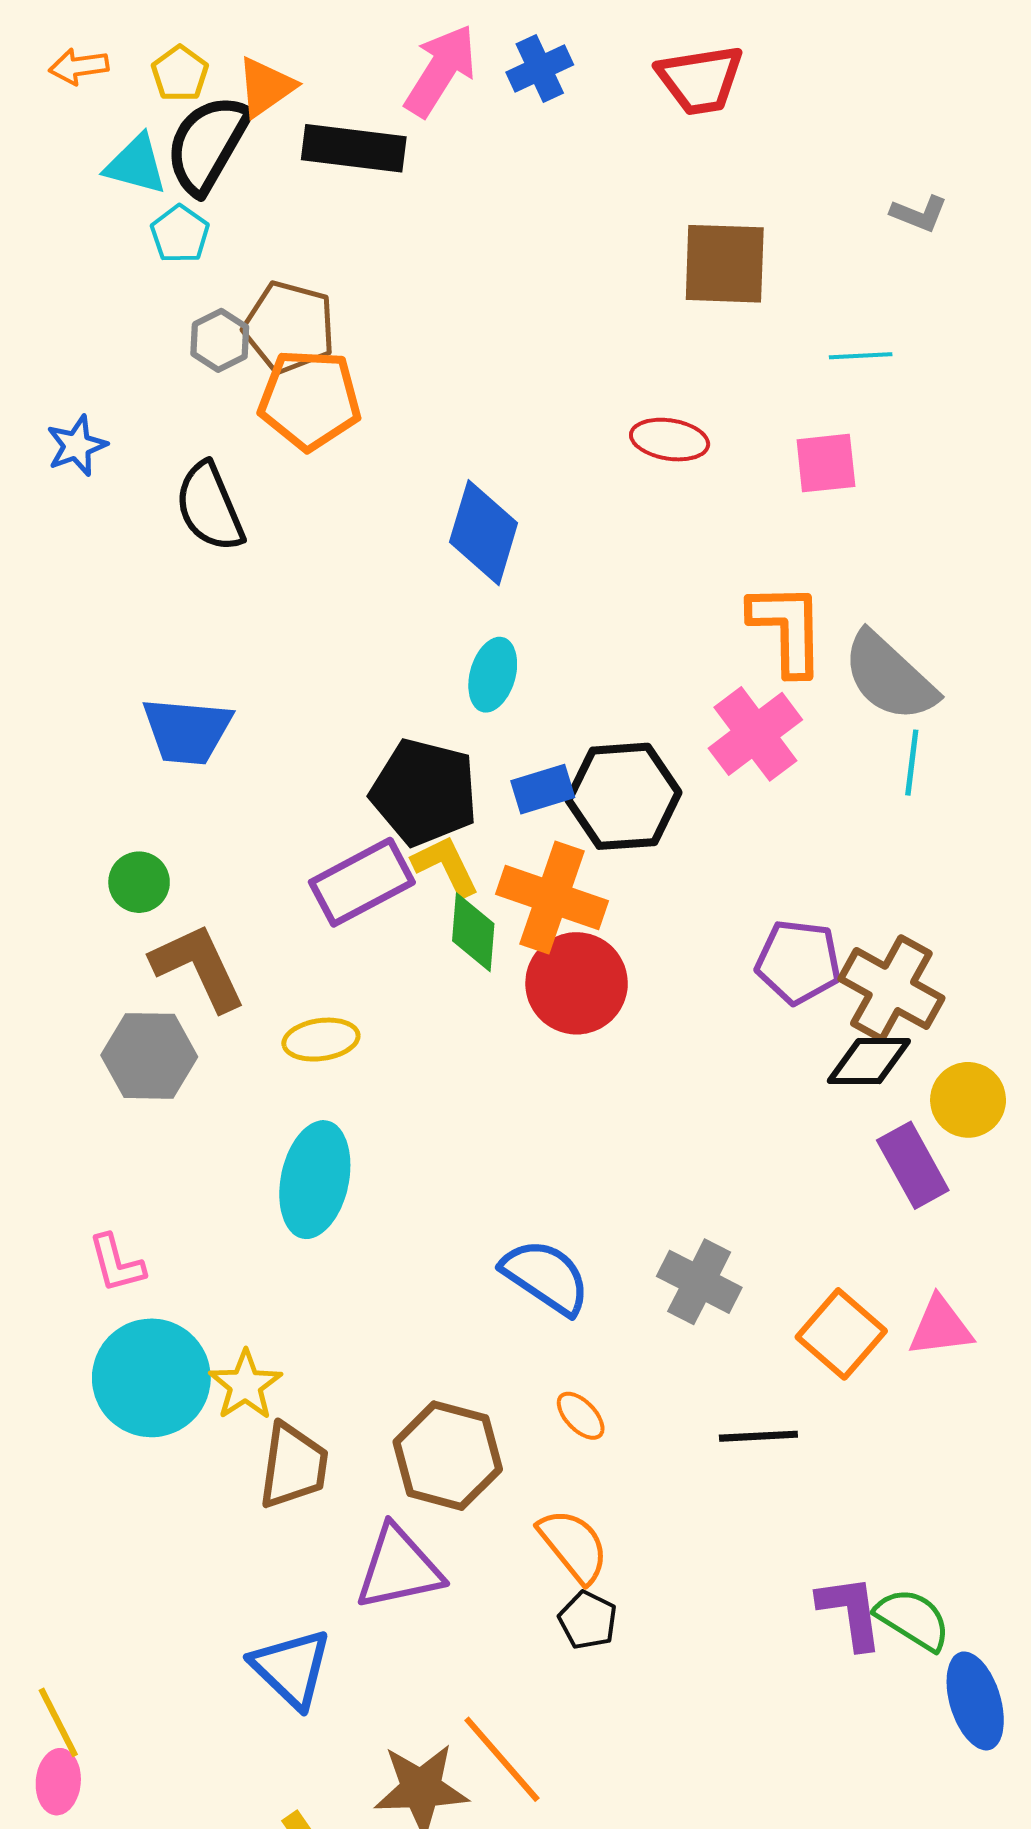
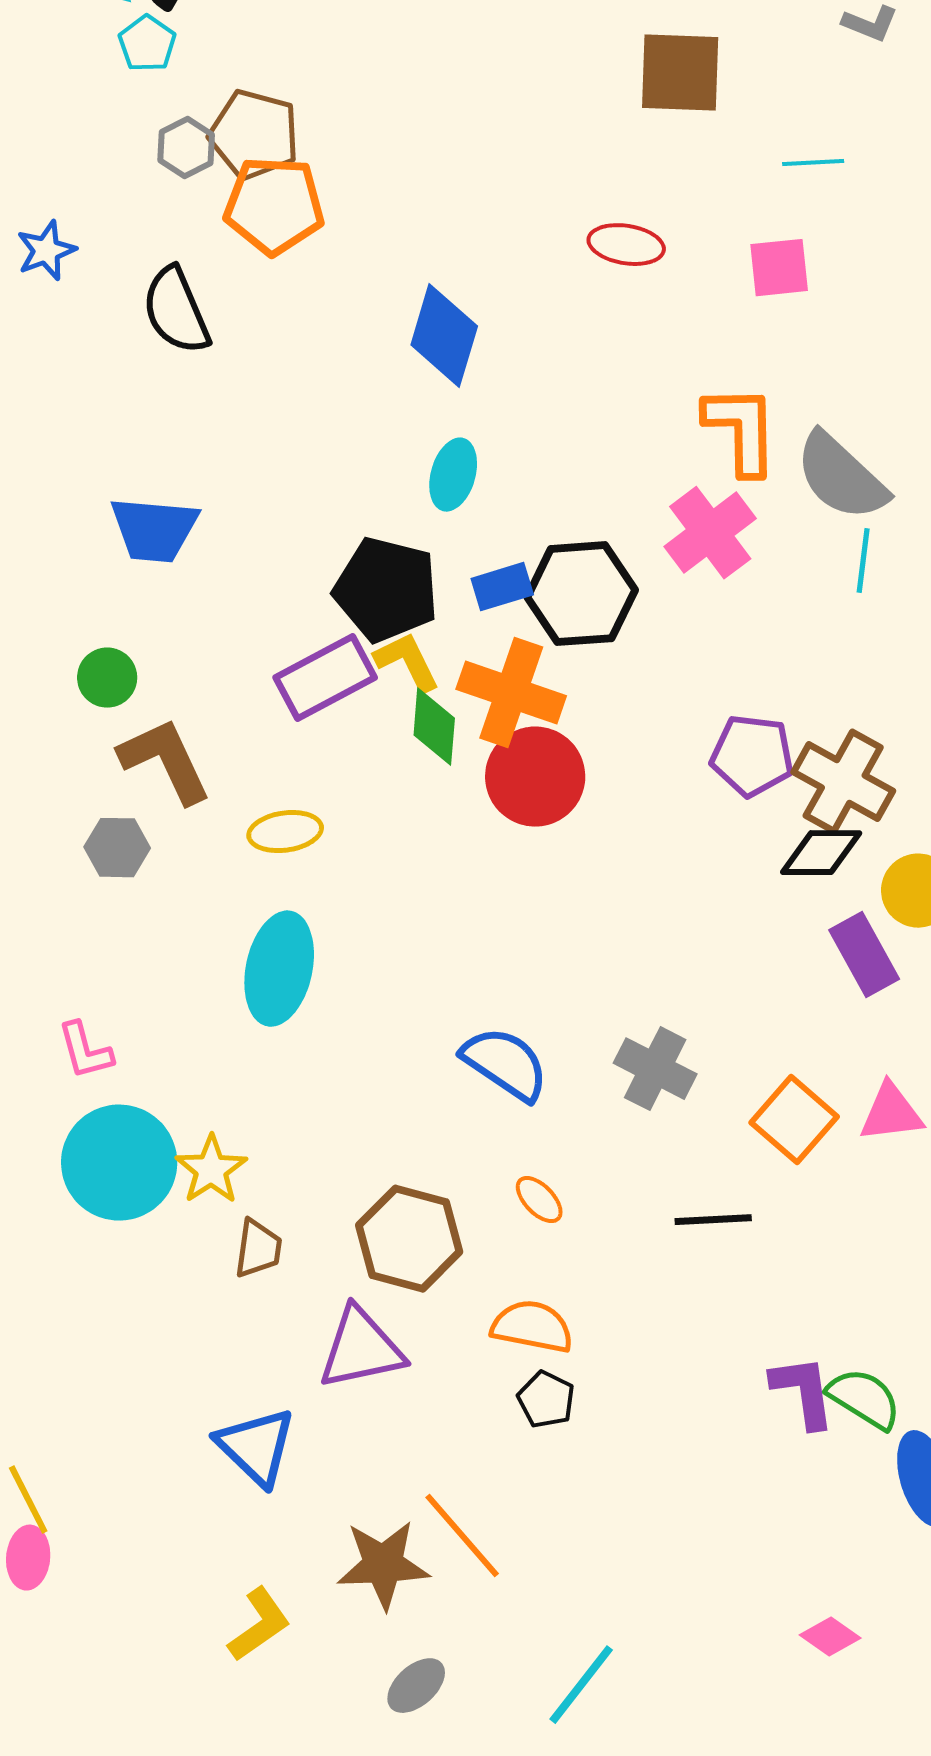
gray hexagon: (149, 1056) -> (117, 848), size x0.7
brown trapezoid: (293, 1466) -> (258, 1249), size x0.7
orange semicircle: (573, 1546) -> (532, 1327), turned -40

